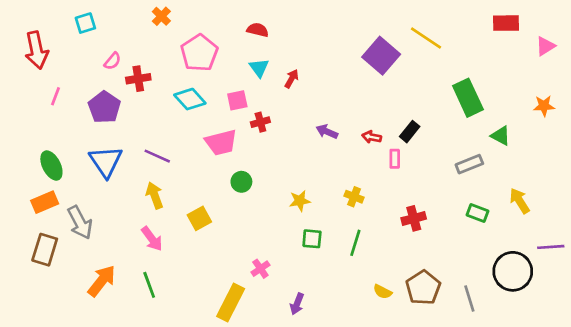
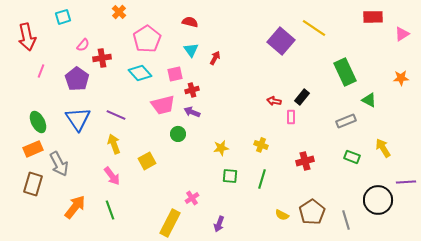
purple arrow: (327, 132) -> (192, 112), moved

